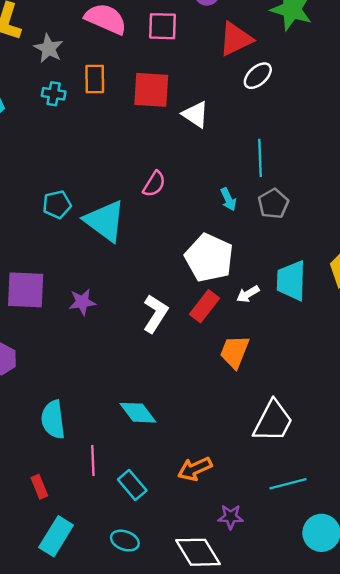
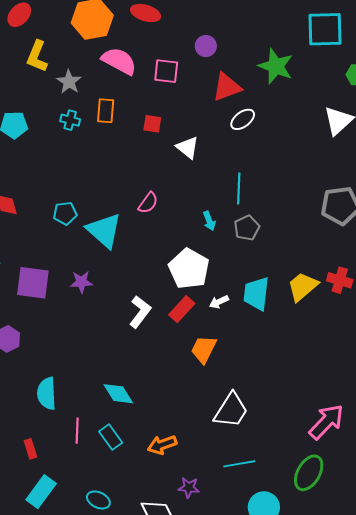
red square: (151, 90) -> (152, 124), size x0.6
purple star: (82, 302) -> (81, 282), moved
cyan rectangle: (132, 485) -> (111, 437), moved

